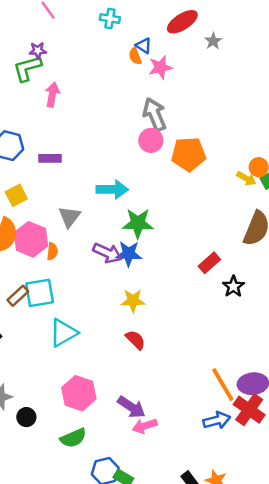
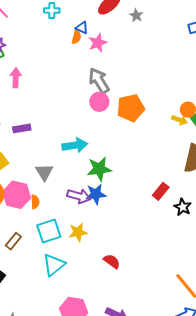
orange semicircle: (135, 56) -> (76, 37), turned -136
cyan square: (40, 293) -> (49, 231), moved
yellow star: (133, 301) -> (78, 232), moved

